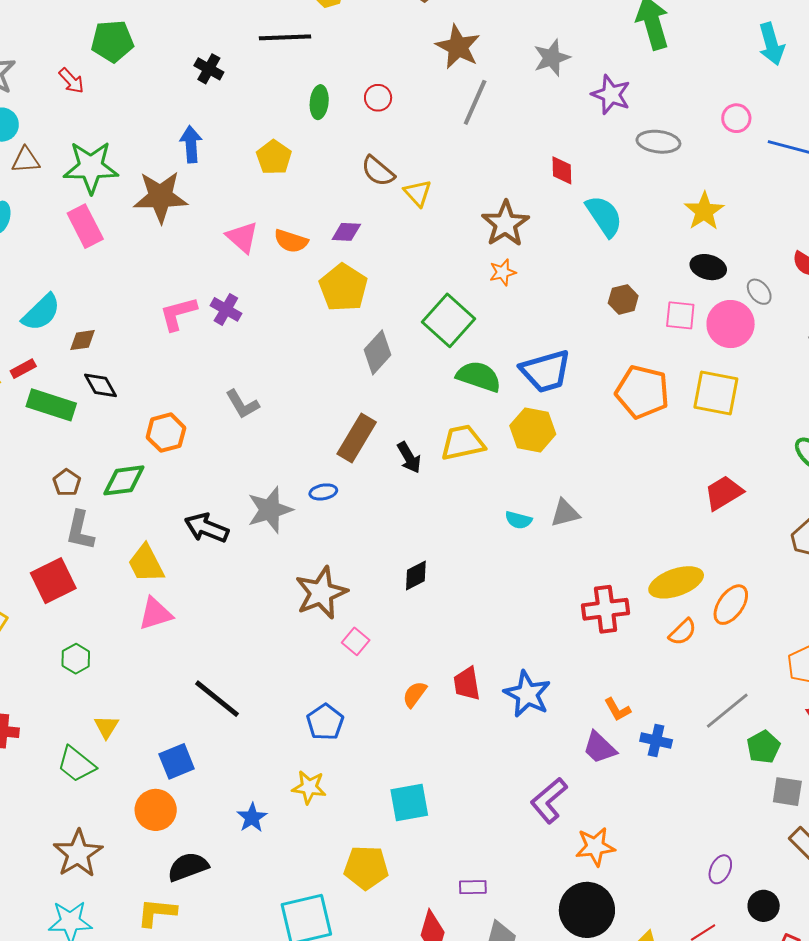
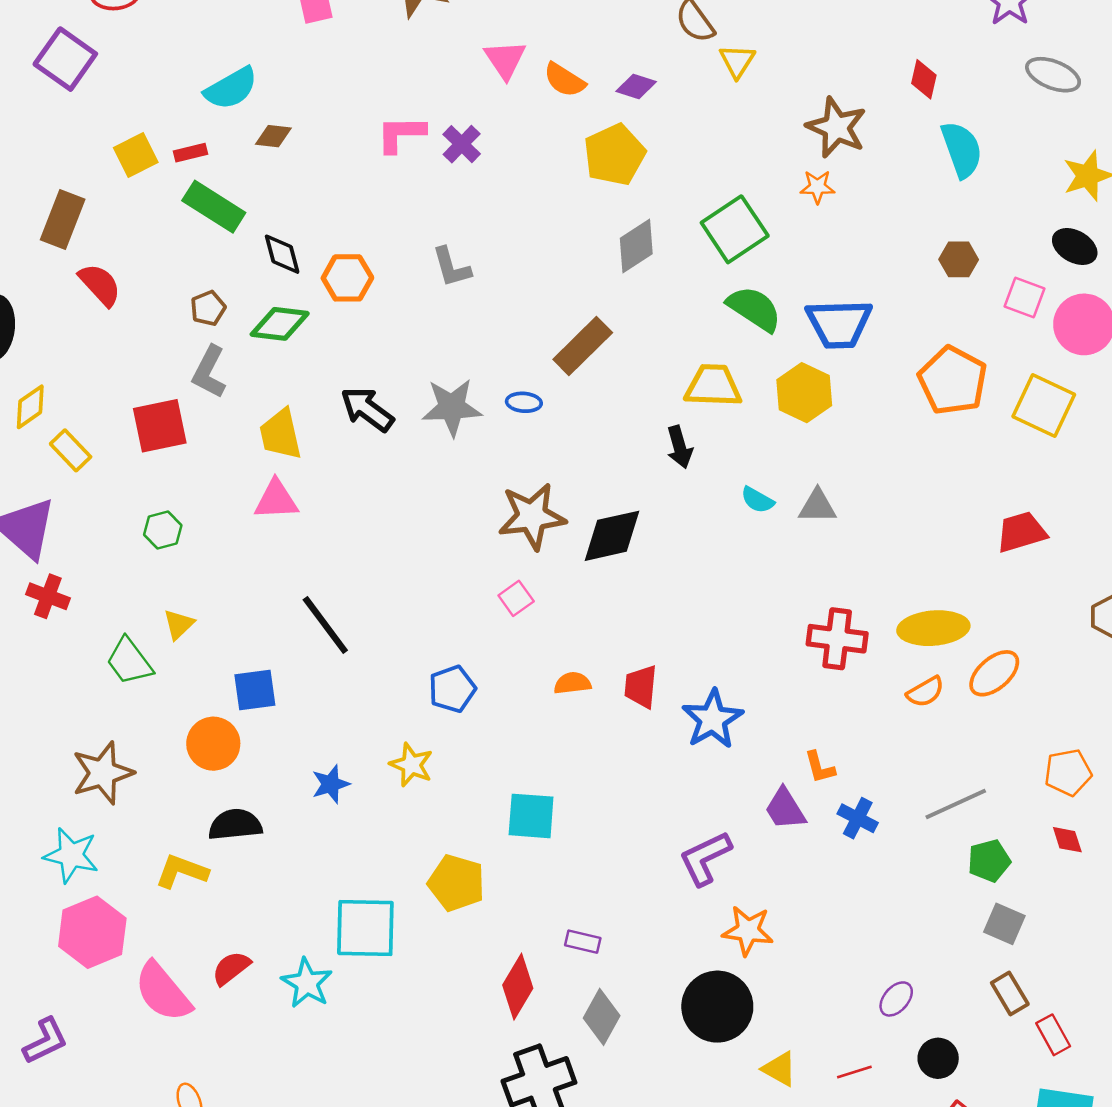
brown star: (505, 224) -> (836, 127), turned -30
black diamond: (100, 385) -> (282, 254), moved
black arrow: (409, 458) -> (680, 447), moved
black diamond: (416, 575) -> (612, 536), size x1.6
brown star: (321, 593) -> (532, 516), moved
orange semicircle: (415, 694) -> (572, 683), turned 32

